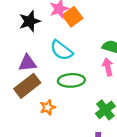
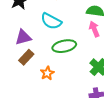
brown rectangle: (27, 86) -> (26, 57), size x0.7

